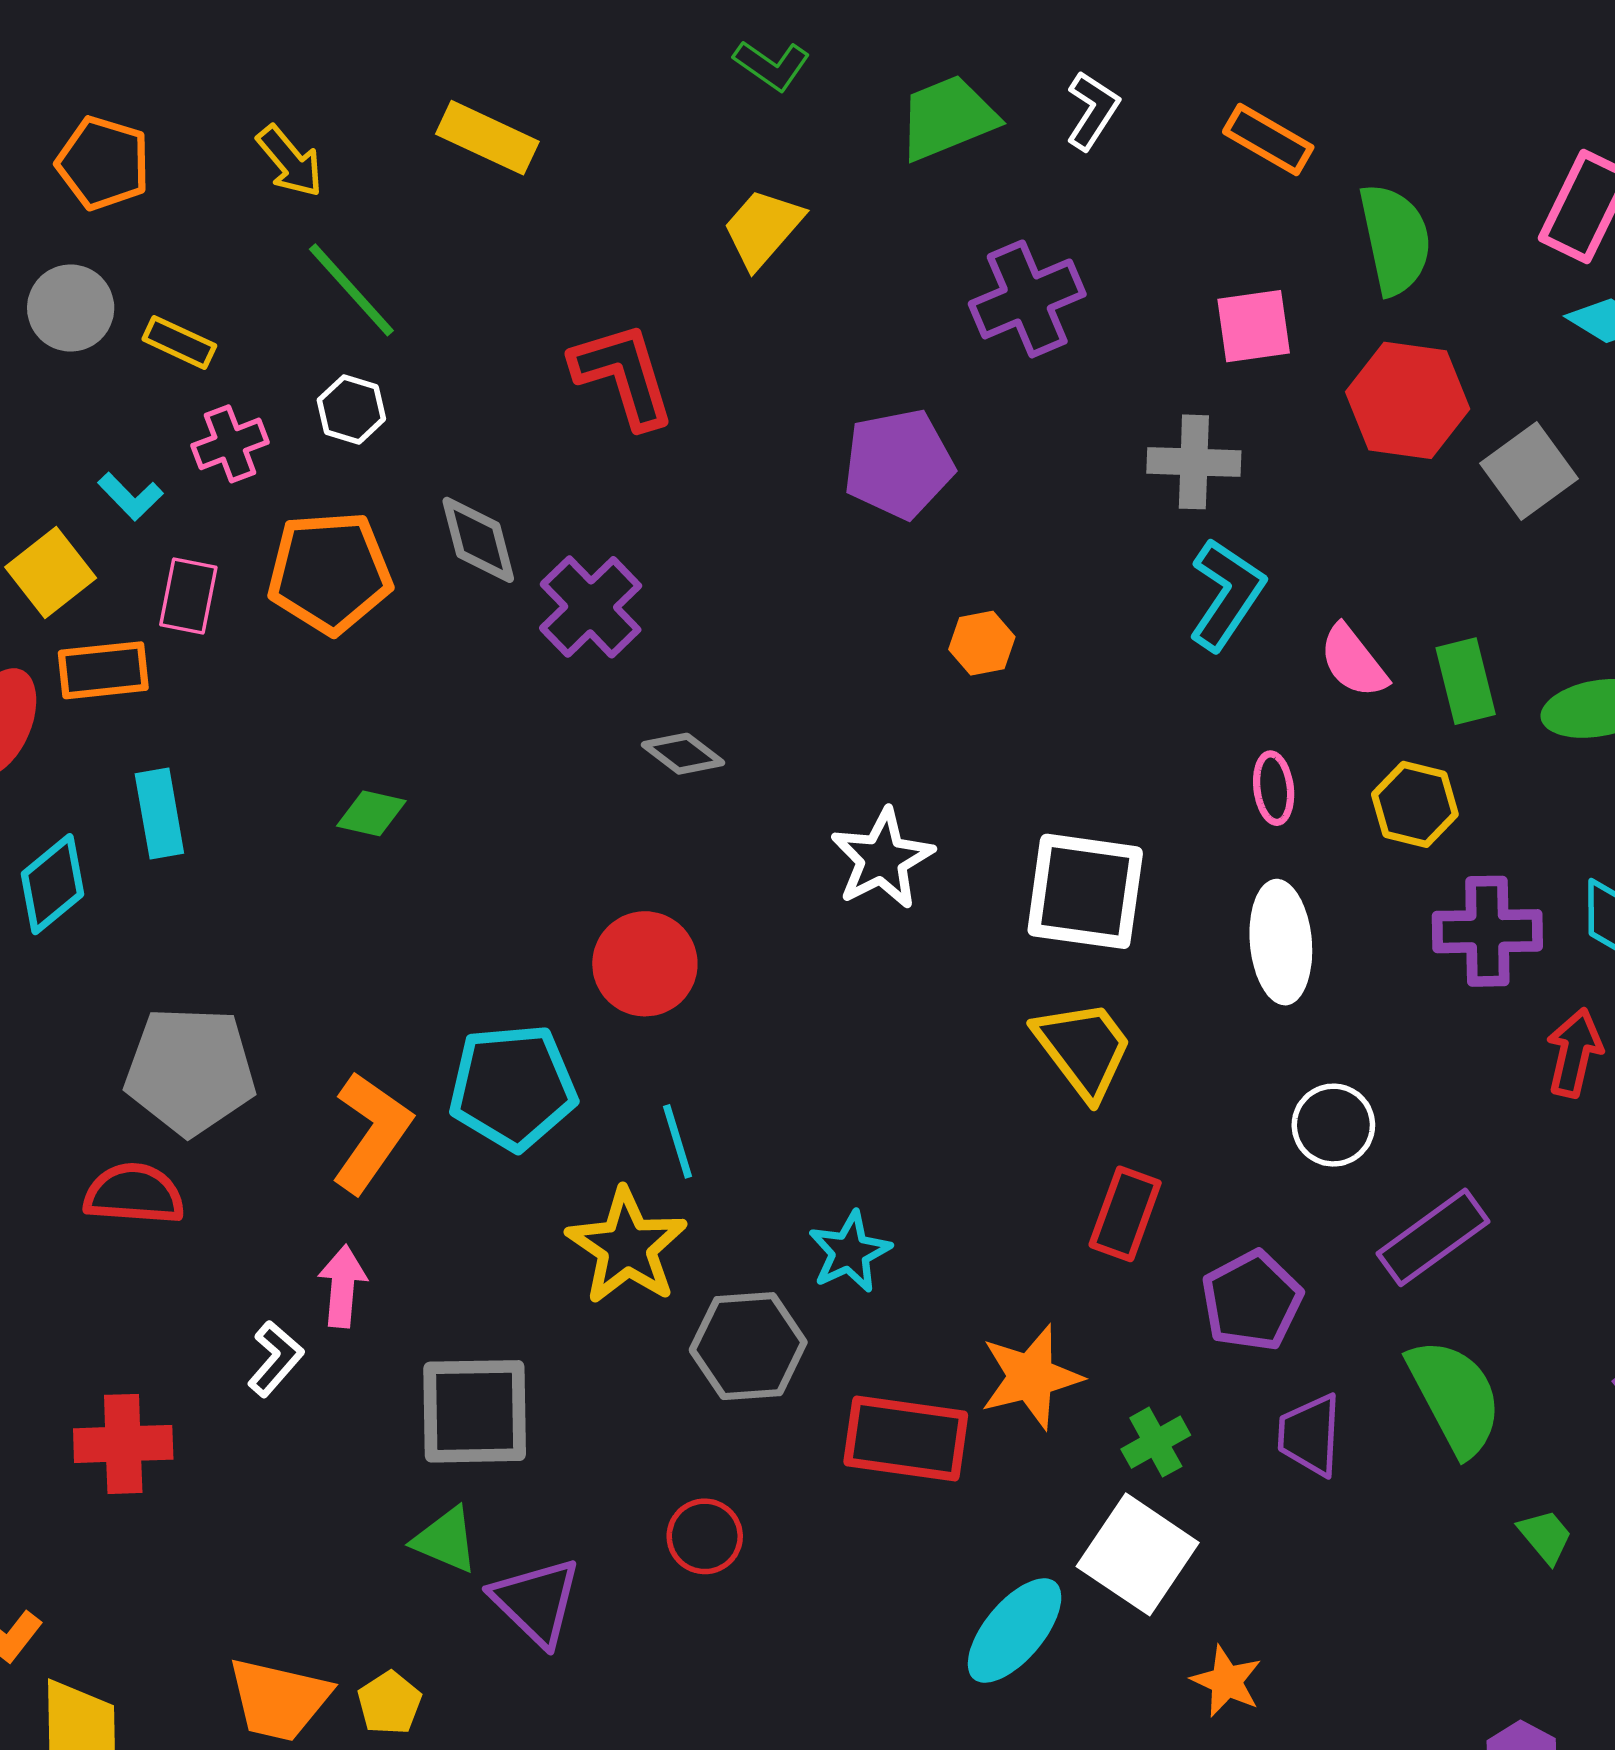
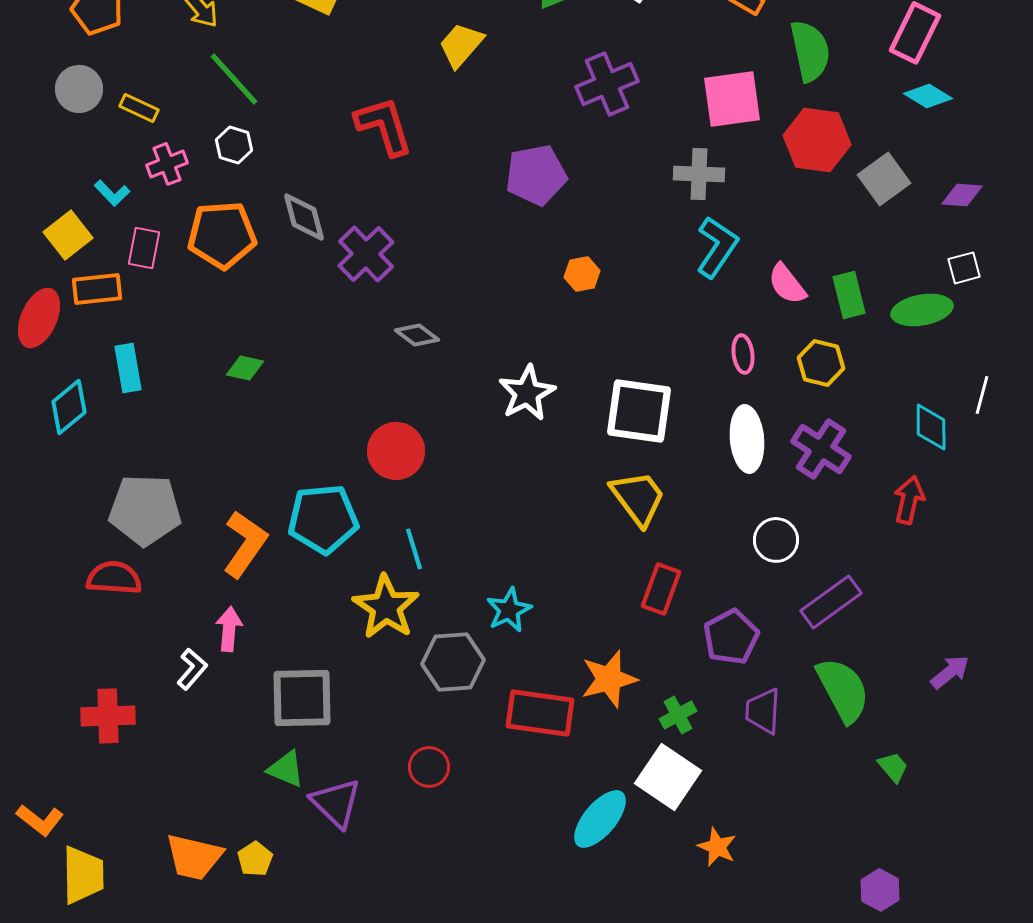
pink square: (1254, 326) -> (732, 99), size x1.4
purple cross: (1487, 931) -> (821, 449), moved, turned 34

